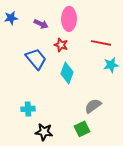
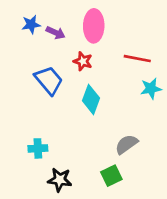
blue star: (11, 18) -> (31, 25), moved

